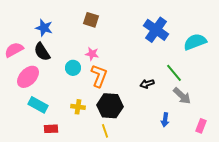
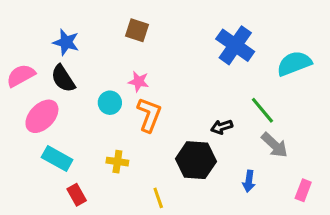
black hexagon: (110, 106) -> (196, 160), moved
red rectangle: (51, 129) -> (77, 195), turned 64

